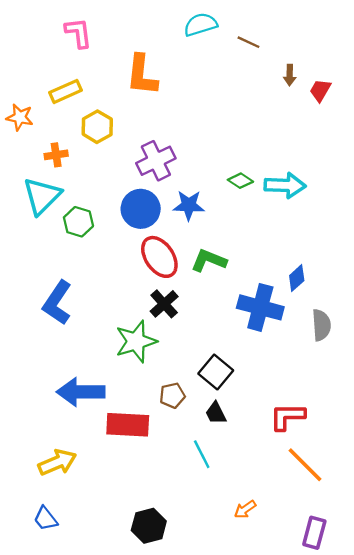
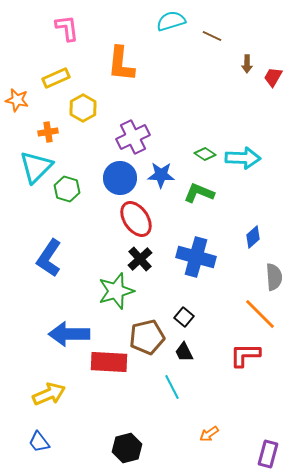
green L-shape: (209, 260) -> (199, 193), moved
blue cross: (260, 307) -> (196, 257), moved
black square: (216, 372) -> (184, 317), size x0.7
brown pentagon: (172, 395) -> (147, 337), size x1.6
orange line: (305, 465) -> (260, 314), moved

